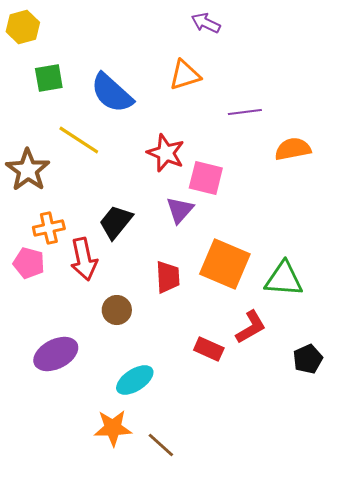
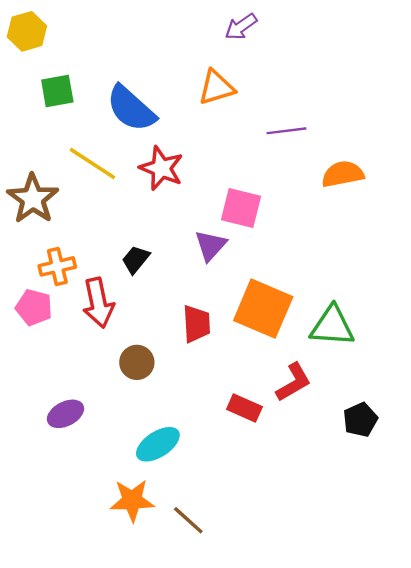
purple arrow: (206, 23) -> (241, 27), turned -60
red star: (166, 153) -> (161, 168), moved
black trapezoid: (116, 222) -> (136, 259), size x0.7
purple ellipse: (56, 354) -> (65, 414), size x0.7

